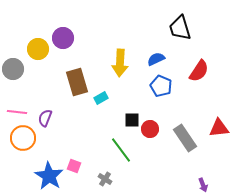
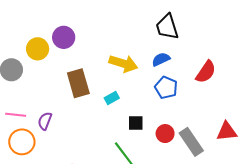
black trapezoid: (180, 28) -> (167, 27), moved
yellow arrow: (120, 63) -> (123, 63), turned -76
cyan rectangle: (101, 98) -> (112, 98), moved
red circle: (150, 129) -> (165, 134), moved

